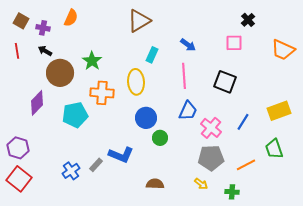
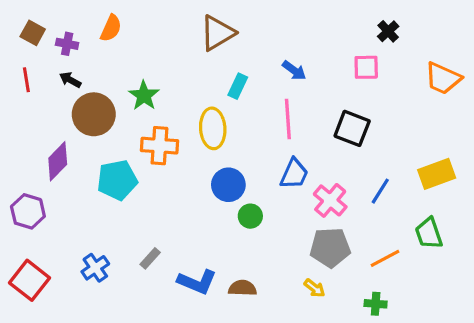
purple hexagon: (18, 148) -> (28, 211), moved
blue L-shape: (121, 155) -> (197, 282), moved
blue cross: (71, 171) -> (95, 268), moved
green cross: (232, 192) -> (376, 304), moved

